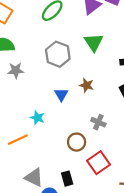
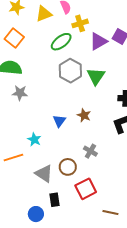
gray hexagon: (58, 54) -> (70, 71), moved
gray triangle: (34, 177) -> (44, 174), moved

